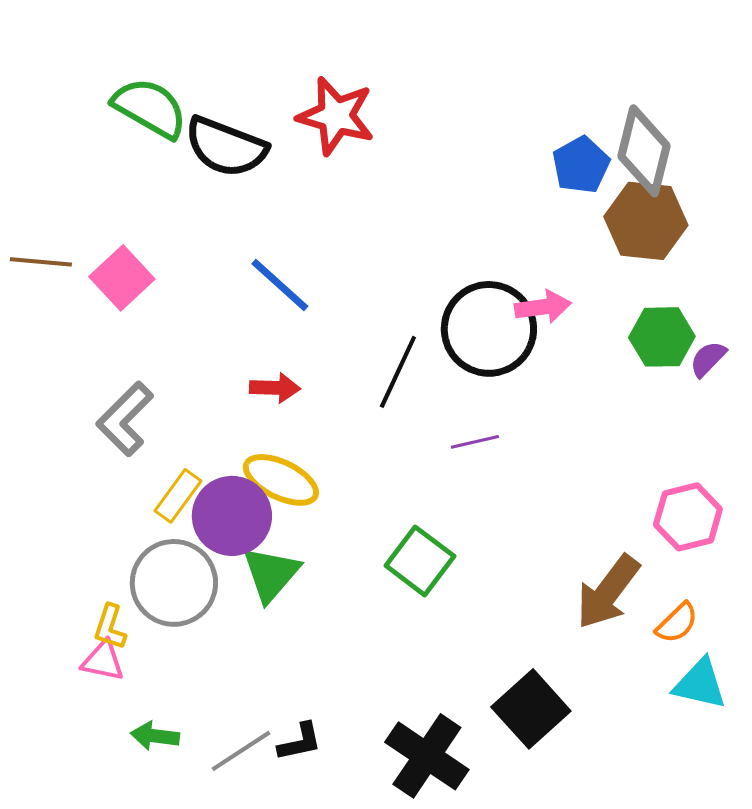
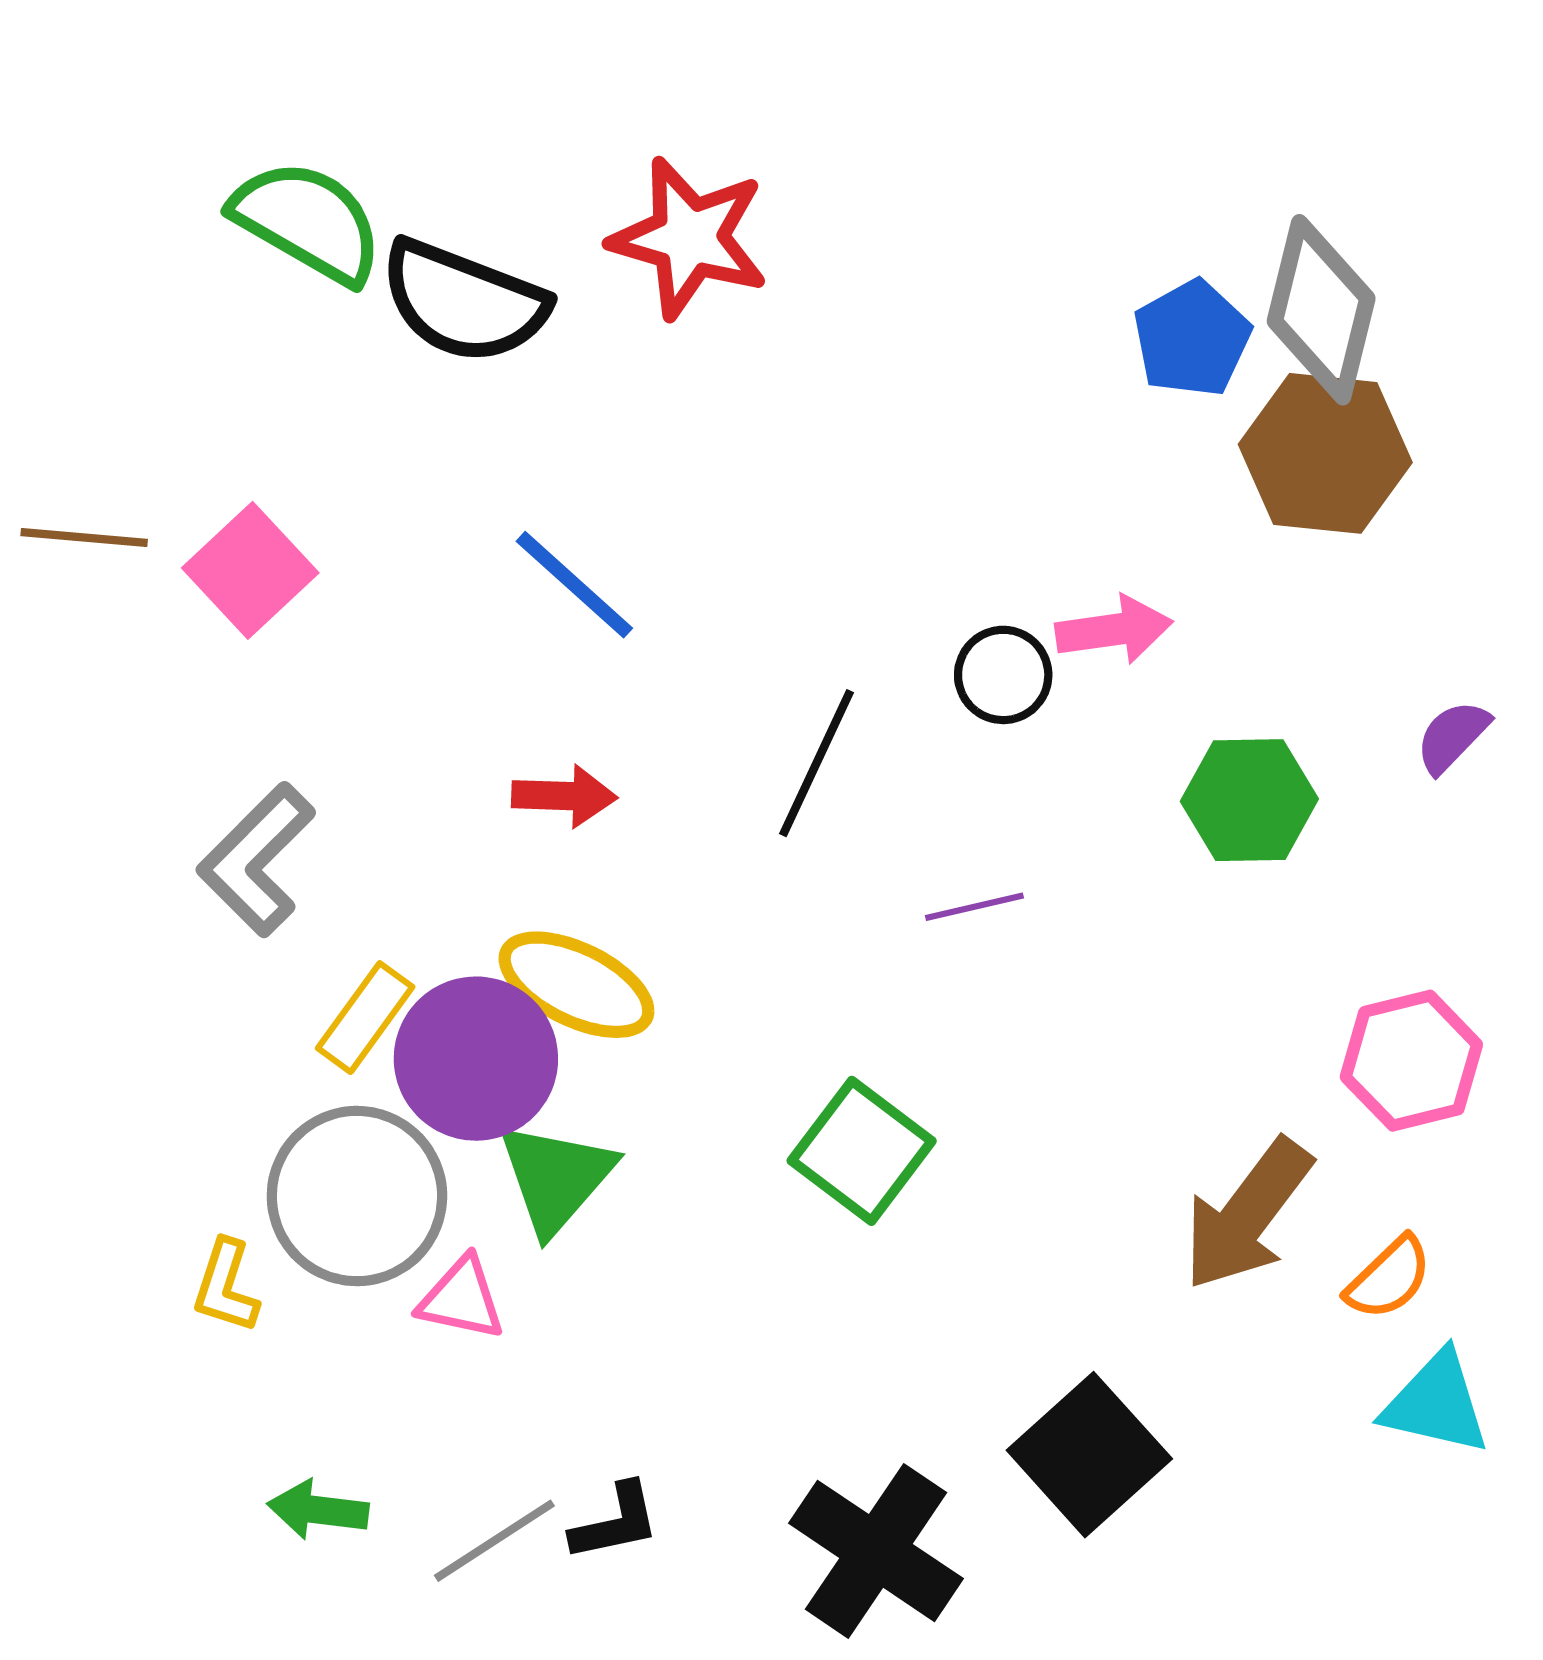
black circle: (489, 329) -> (1003, 675), size x0.5
green hexagon: (662, 337) -> (1249, 800), moved
pink triangle: (103, 661) -> (462, 1299), moved

